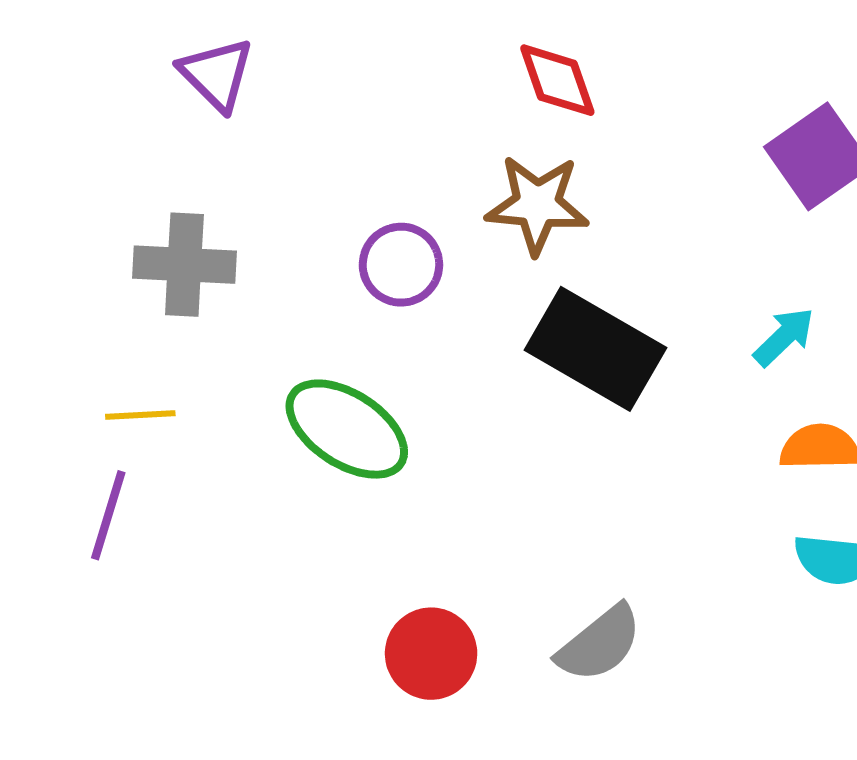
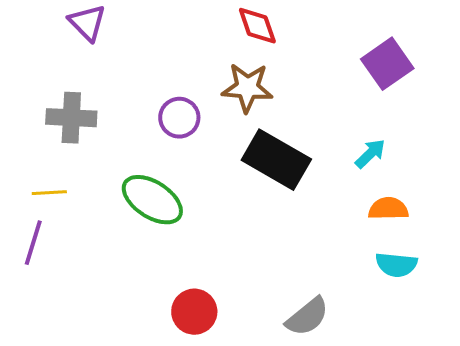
gray semicircle: (599, 644) -> (307, 317), moved

